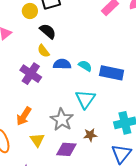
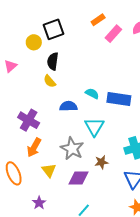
black semicircle: (48, 31) -> (53, 61), turned -120
blue semicircle: (62, 64) -> (68, 106), moved
purple cross: (31, 74) -> (29, 120), moved

